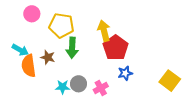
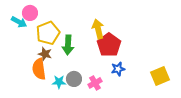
yellow pentagon: (62, 25) -> (48, 33), moved, turned -30
cyan arrow: (20, 50) -> (19, 22), moved
orange semicircle: (29, 66) -> (39, 69), moved
yellow square: (170, 81) -> (160, 76), turned 30

